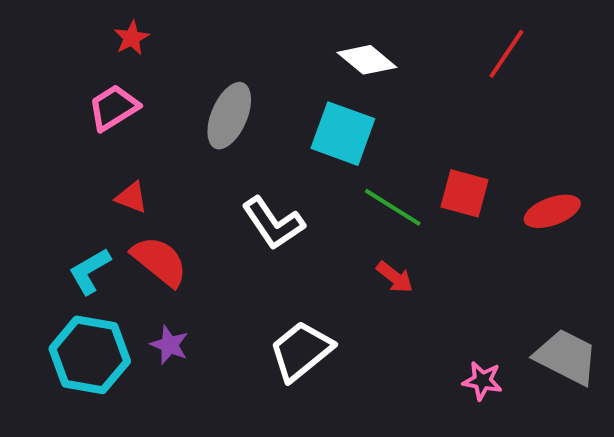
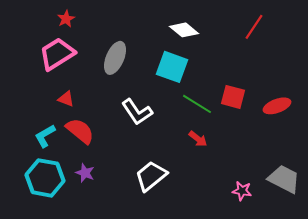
pink trapezoid: (114, 108) -> (57, 54), size x1.4

